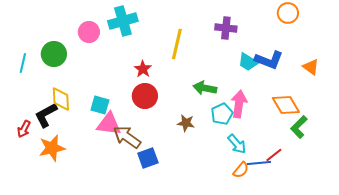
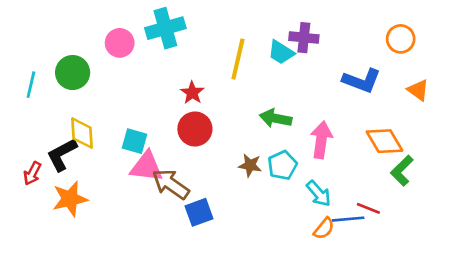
orange circle: (288, 13) -> (401, 39), moved
cyan trapezoid: (248, 62) -> (281, 52), moved
cyan pentagon: (222, 114) -> (282, 165), moved
red line: (274, 155) -> (368, 208), turned 60

